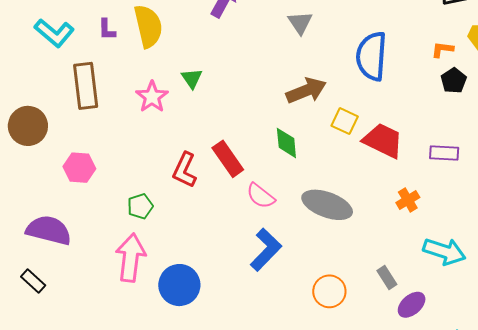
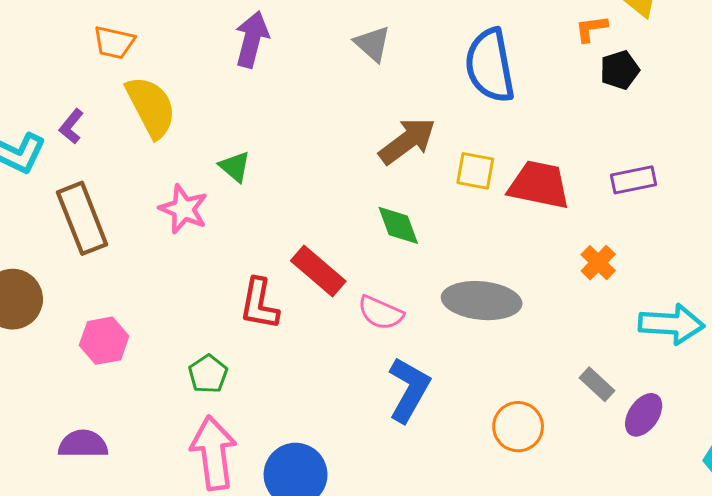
purple L-shape: (107, 30) -> (71, 126), moved, turned 55
black pentagon: (454, 81) -> (620, 70), turned 30
purple semicircle: (49, 230) -> (83, 444), size x0.7

